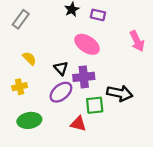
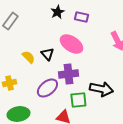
yellow semicircle: (29, 58) -> (28, 57), moved
black triangle: (61, 68) -> (47, 54), moved

